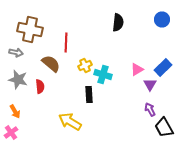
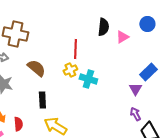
red line: (66, 42) -> (75, 49), moved
pink triangle: (137, 70) -> (122, 37), moved
red semicircle: (40, 86) -> (18, 124), moved
black rectangle: (89, 94) -> (42, 100), moved

